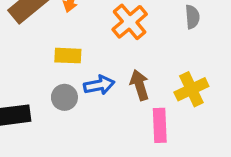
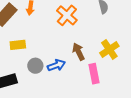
yellow rectangle: (68, 56) -> (18, 45), moved
blue arrow: (99, 85) -> (56, 65), moved

